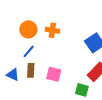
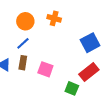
orange cross: (52, 30) -> (54, 18), moved

